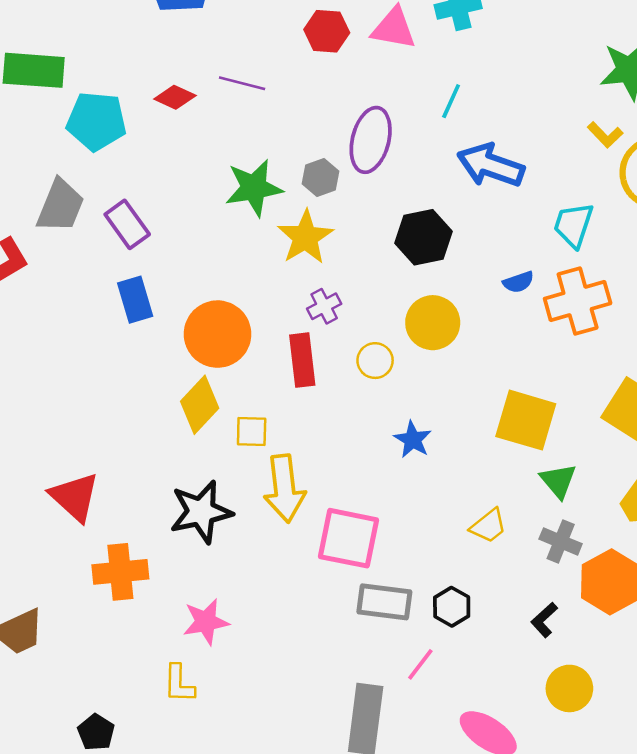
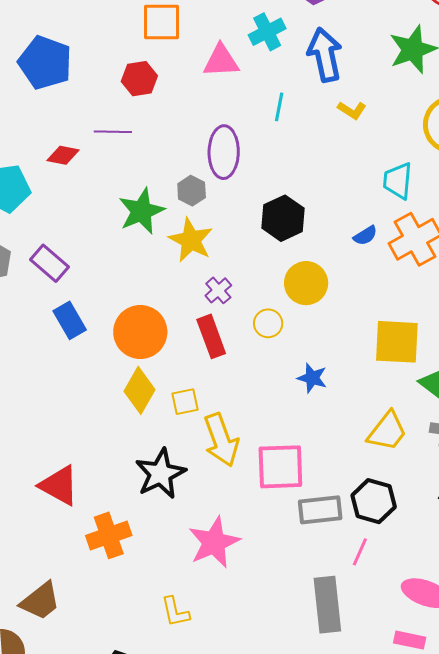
red hexagon: (327, 31) -> (139, 79), moved
yellow L-shape: (605, 135) -> (352, 110), moved
blue arrow: (491, 165) -> (325, 55), moved, turned 72
yellow trapezoid: (488, 526) -> (387, 431), size x1.4
black hexagon: (452, 607) -> (374, 501), size x1.4
pink star: (206, 622) -> (214, 542), moved, size x1.4

